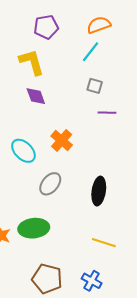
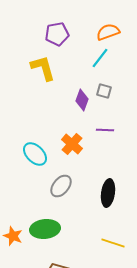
purple diamond: (36, 96) -> (82, 100), moved, turned 40
purple line: (107, 113) -> (105, 130), moved

